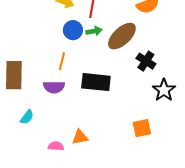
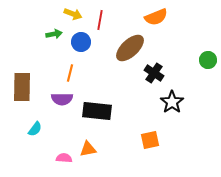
green arrow: (94, 31) -> (54, 34), moved
black rectangle: (96, 82) -> (97, 111), moved

